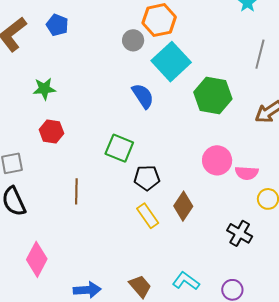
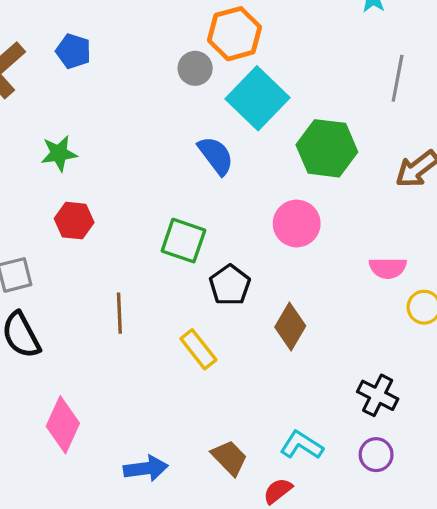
pink circle: (217, 160) -> (297, 224), moved
black pentagon: (147, 178) -> (230, 285), turned -30
yellow rectangle: (148, 216) -> (198, 349), moved
black cross: (240, 233) -> (378, 395), moved

